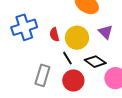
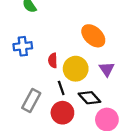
blue cross: (24, 27) -> (23, 46), size x0.7

